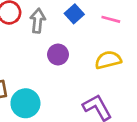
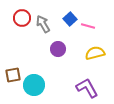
pink line: (111, 19) -> (88, 26), moved
gray arrow: (38, 21) -> (43, 24), turned -36

